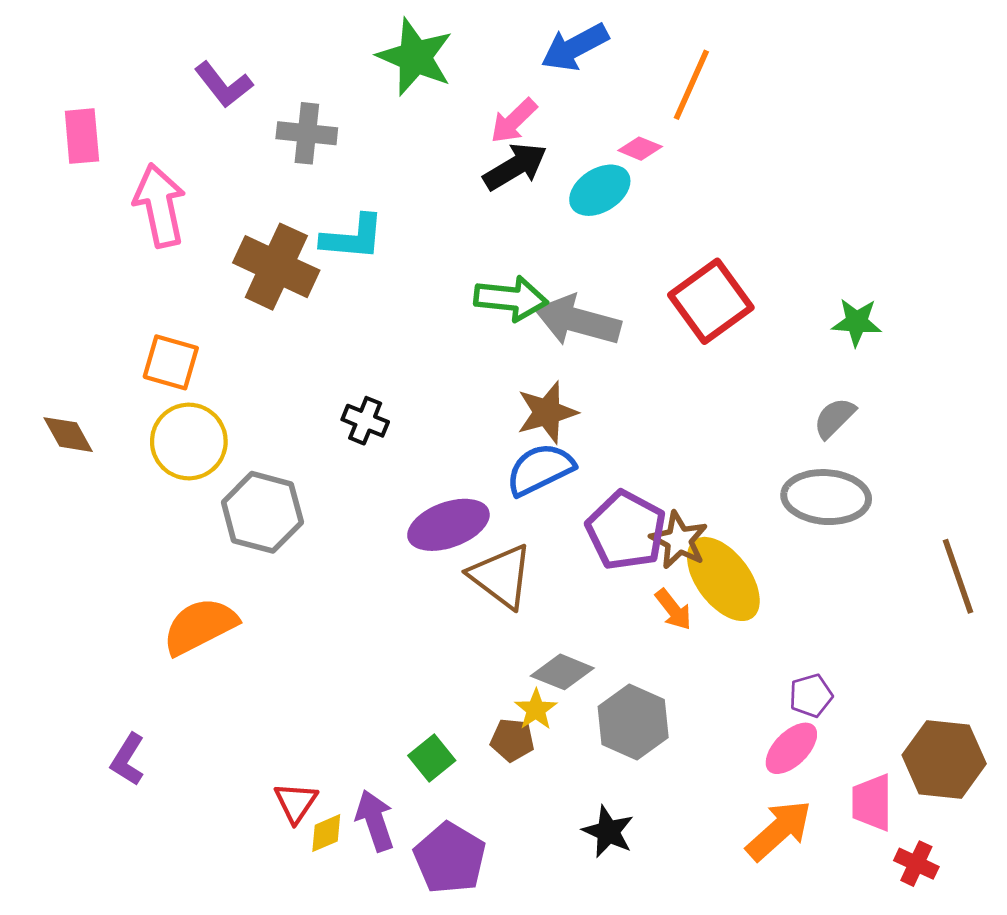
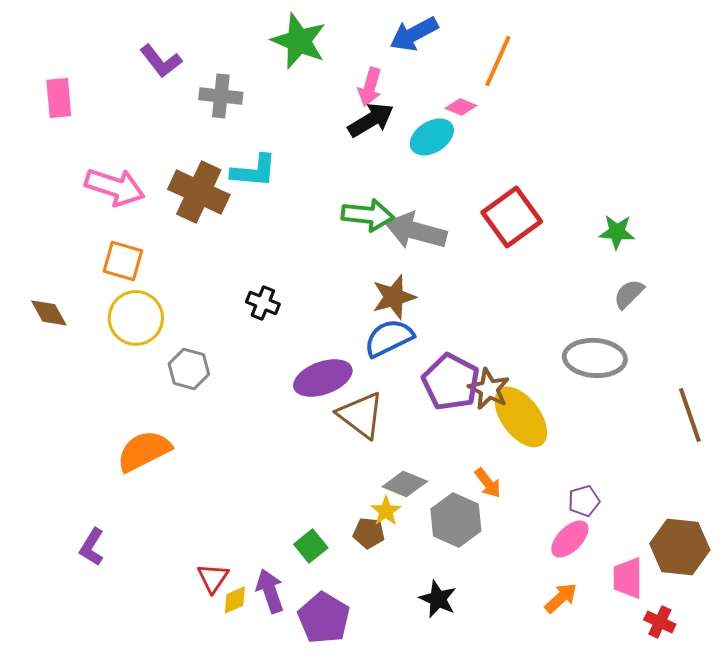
pink arrow: (514, 121) -> (370, 87), turned -30
pink arrow: (160, 205) -> (115, 187), moved, turned 120
gray semicircle: (834, 418) -> (629, 294), moved
gray hexagon: (262, 512) -> (189, 369), size x0.7
orange arrow: (673, 610) -> (488, 483), moved
orange arrow: (779, 830) -> (561, 598), size x0.7

